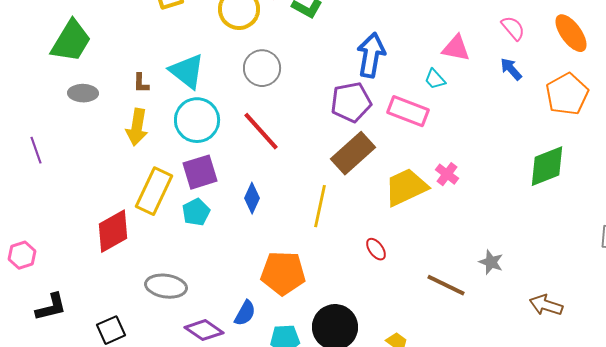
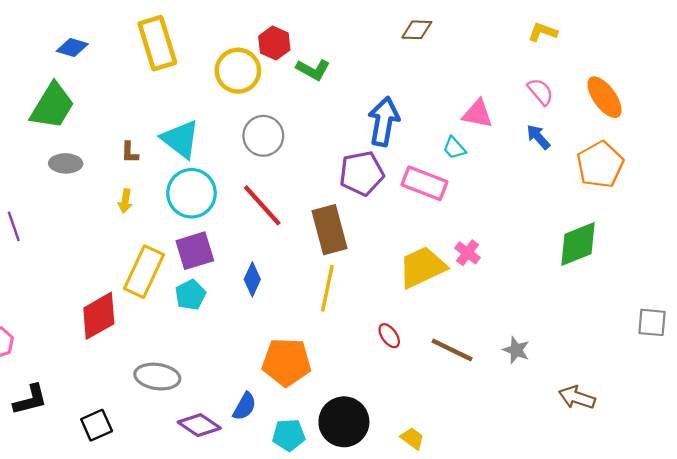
yellow arrow: (137, 127) -> (125, 201), size x0.6
brown rectangle: (353, 153) -> (330, 230), moved, turned -63
brown line: (446, 285) -> (452, 350), moved

